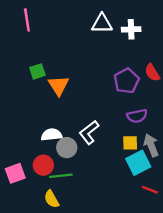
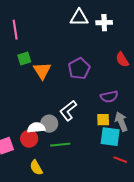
pink line: (27, 20) -> (15, 30), moved
purple pentagon: (127, 81) -> (79, 69), moved
white semicircle: (52, 135) -> (36, 128), moved
cyan square: (138, 163) -> (110, 137), turned 35
green line: (61, 176) -> (60, 145), moved

